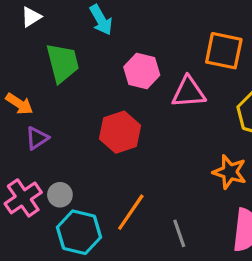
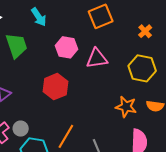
orange square: (224, 51) -> (101, 16), moved, turned -30

